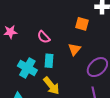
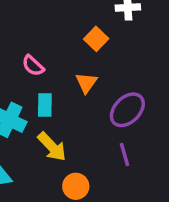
orange square: (82, 24) -> (96, 39), turned 32

